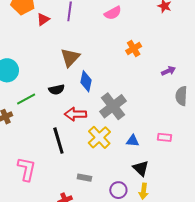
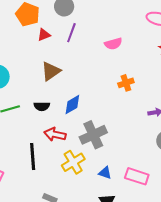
brown triangle: (70, 57) -> (51, 71), moved
blue diamond: (86, 81) -> (72, 105), turned 35
pink rectangle: (165, 137) -> (137, 176), size x1.6

